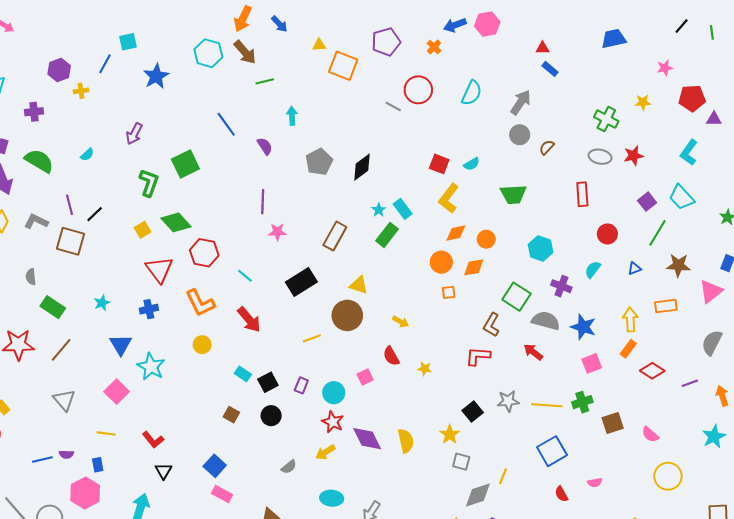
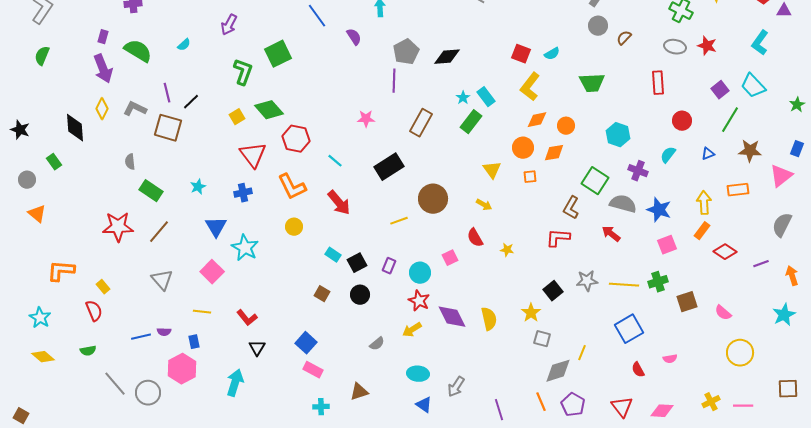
red star: (633, 156) -> (707, 46), turned 30
black diamond: (362, 167) -> (447, 57), turned 32
purple line: (263, 202) -> (394, 81), moved
yellow triangle: (359, 285) -> (492, 170), moved, turned 36

